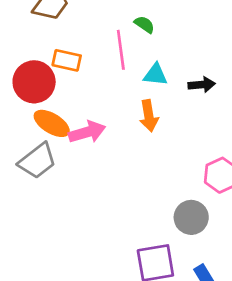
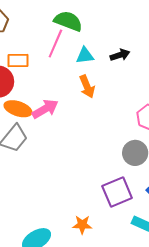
green semicircle: (144, 24) -> (68, 21), size x1.8
pink line: (121, 50) -> (55, 44), turned 44

